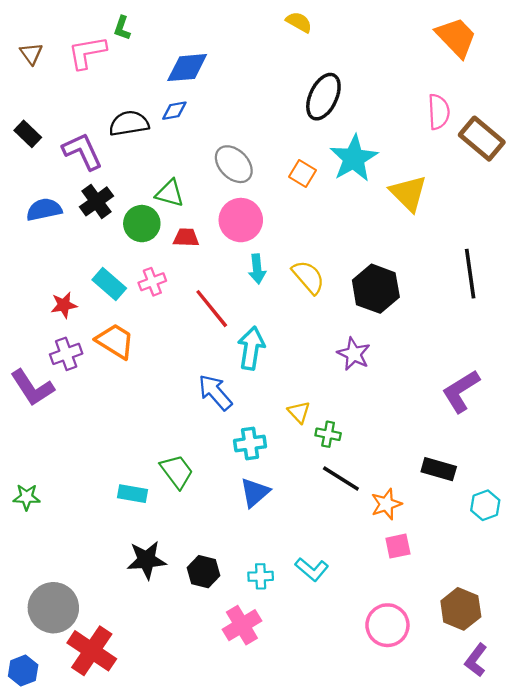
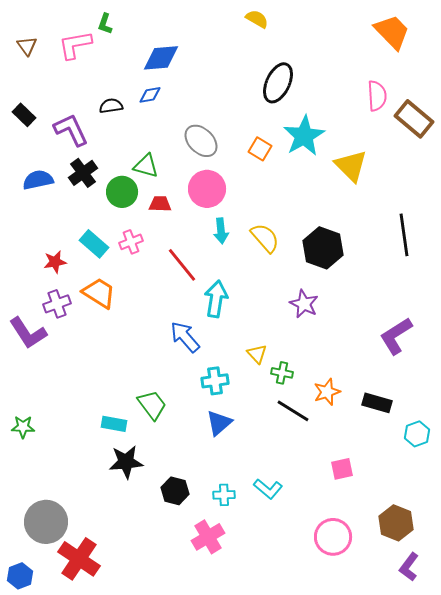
black semicircle: (129, 123) -> (111, 106), size x0.7
orange star: (386, 504) -> (327, 392), moved
black star: (146, 560) -> (126, 462), moved

